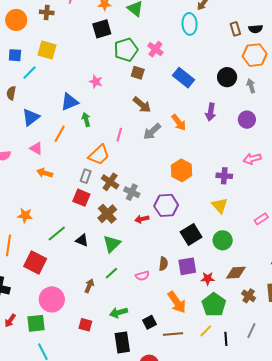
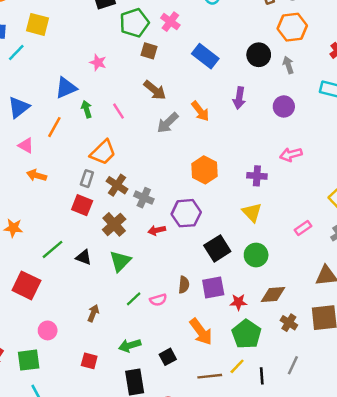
pink line: (119, 135) -> (118, 111), moved, turned -48
green line: (111, 273) -> (134, 299), moved
pink circle: (52, 299) -> (48, 330), size x0.6
brown line: (173, 334) -> (210, 376), moved

